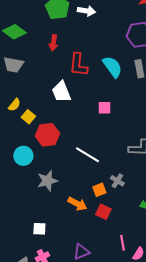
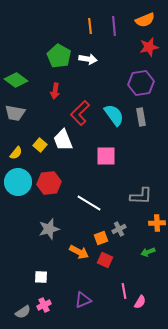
red L-shape: (78, 65) -> (80, 113), turned 40
pink square: (104, 108) -> (106, 156), size x1.5
yellow square: (28, 117) -> (40, 145), moved
cyan circle: (23, 156) -> (18, 182), moved, size x1.4
gray cross: (117, 181) -> (119, 229), turned 32

